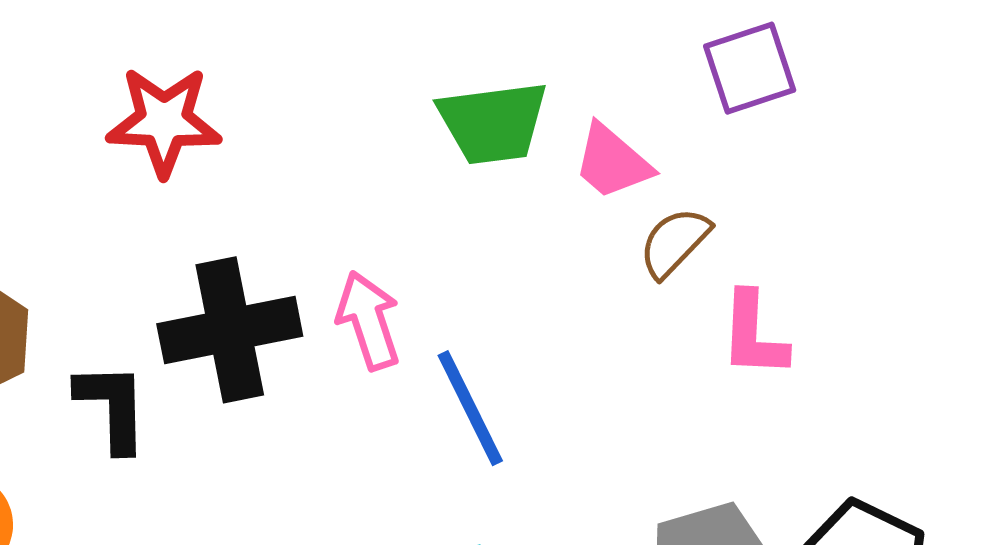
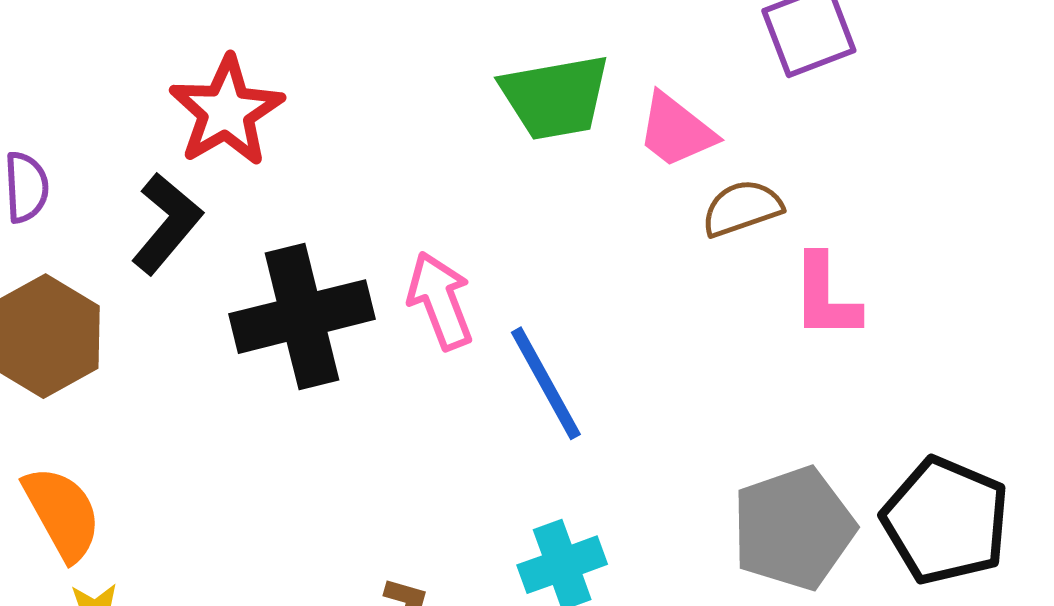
red star: (164, 121) -> (226, 111), turned -30
brown semicircle: (674, 242) -> (742, 208), turned 30
black L-shape: (112, 407) -> (167, 223), moved, turned 44

